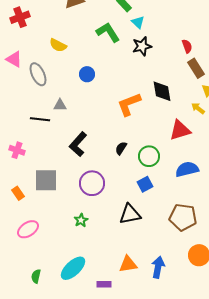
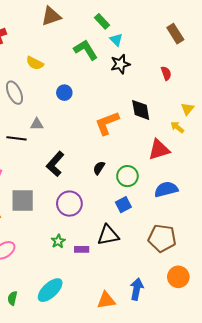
red semicircle: (187, 46) -> (166, 73), moved
brown rectangle: (196, 68) -> (175, 34), moved
orange triangle: (128, 264) -> (106, 300), moved
purple rectangle: (104, 284) -> (82, 249), moved

